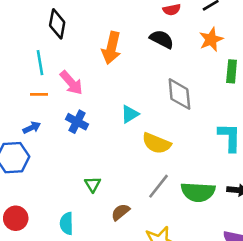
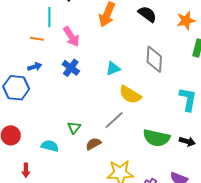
orange line: (39, 94) -> (37, 39), moved
green triangle: (93, 184) -> (74, 128), moved
gray line: (158, 186) -> (114, 120), moved
cyan semicircle: (67, 223) -> (50, 146), turned 96

